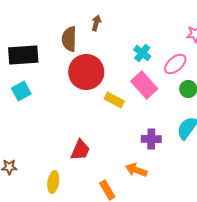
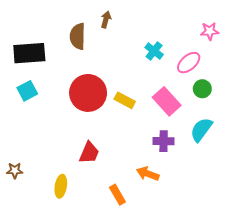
red circle: (86, 72) -> (88, 93), moved
pink rectangle: (144, 85) -> (167, 101), moved

